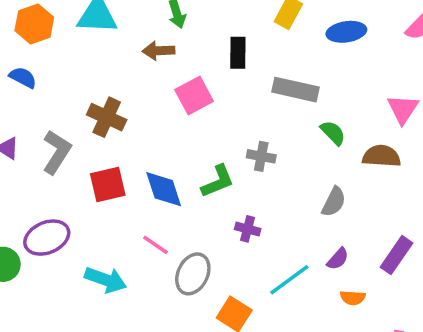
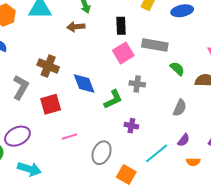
pink square: (194, 95) -> (123, 53), moved
blue diamond: (164, 189) -> (84, 83), moved
pink line: (156, 245) -> (70, 137), moved, turned -49
cyan arrow: (106, 280) -> (29, 169), moved

